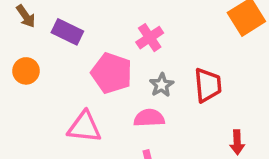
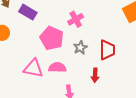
pink semicircle: (149, 118) -> (57, 67), moved
red arrow: (237, 142) -> (95, 75), moved

